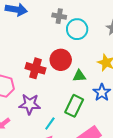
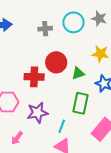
gray cross: (59, 16) -> (45, 29), moved
cyan circle: (77, 29) -> (73, 22), moved

